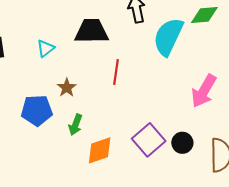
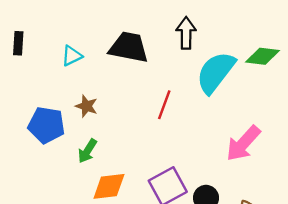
red line: (116, 72) -> (164, 105), moved
brown star: (67, 88) -> (86, 106), turned -30

